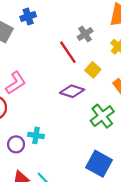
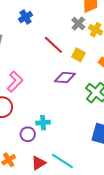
blue cross: (28, 16) -> (26, 17), moved
gray cross: (85, 34) -> (78, 24), moved

